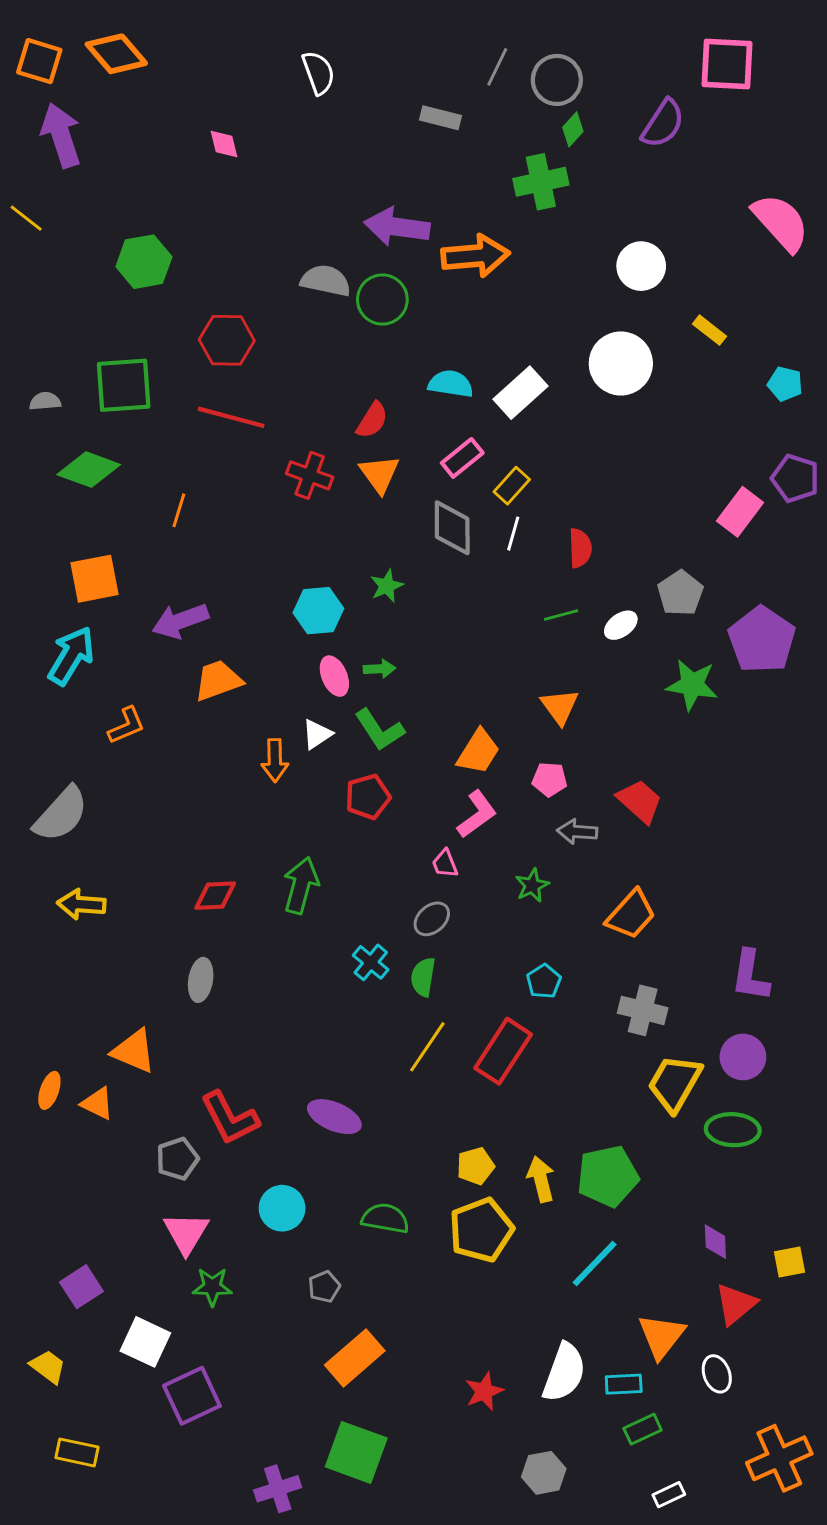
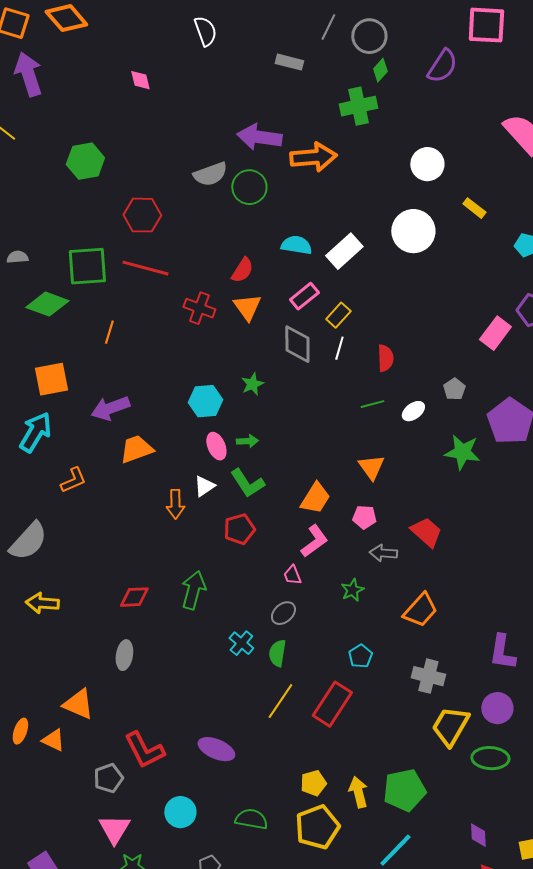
gray semicircle: (326, 281) -> (210, 174), turned 148
green square: (124, 385) -> (87, 266), moved
gray pentagon: (680, 593) -> (454, 389), size x0.7

